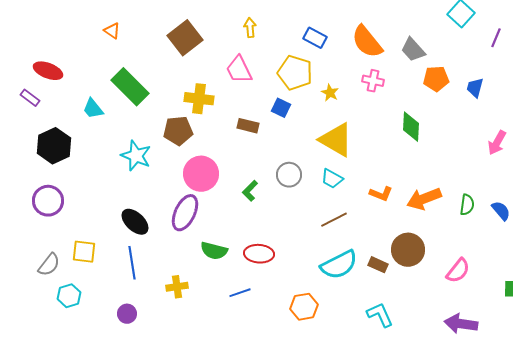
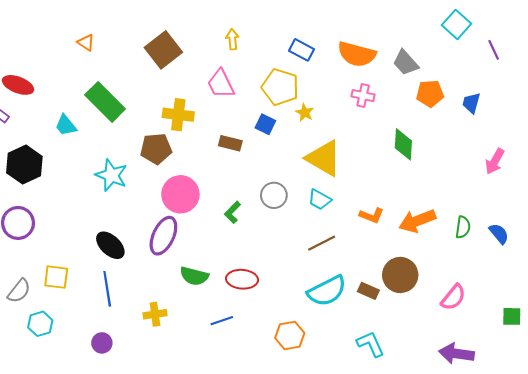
purple line: (496, 38) -> (494, 50), turned -48
orange semicircle: (367, 42) -> (357, 54), turned -36
yellow star: (330, 93) -> (305, 113), moved

